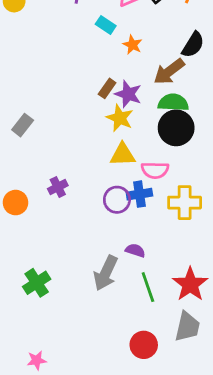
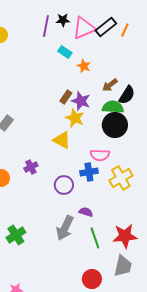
black semicircle: (193, 45) -> (127, 95), moved
brown arrow: (169, 72) -> (110, 85), size x0.7
yellow triangle: (123, 155) -> (62, 140), moved, turned 30
purple circle: (117, 200) -> (64, 185), moved
yellow cross: (185, 203) -> (121, 178), turned -30
red star: (190, 284) -> (125, 236), turned 30

